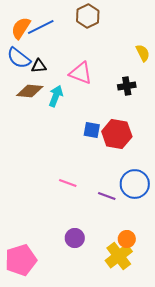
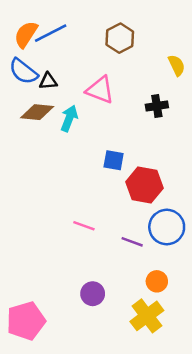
brown hexagon: (88, 16) -> (120, 38), moved
red hexagon: (117, 134) -> (144, 185), moved
orange circle: (127, 239) -> (157, 281), moved

